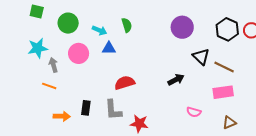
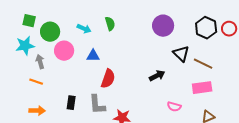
green square: (37, 12) -> (29, 21), moved
green circle: (68, 23) -> (50, 32), moved
blue triangle: (109, 48) -> (93, 56), moved
red semicircle: (125, 83) -> (108, 79), turned 126
orange arrow: (62, 116) -> (37, 111), moved

